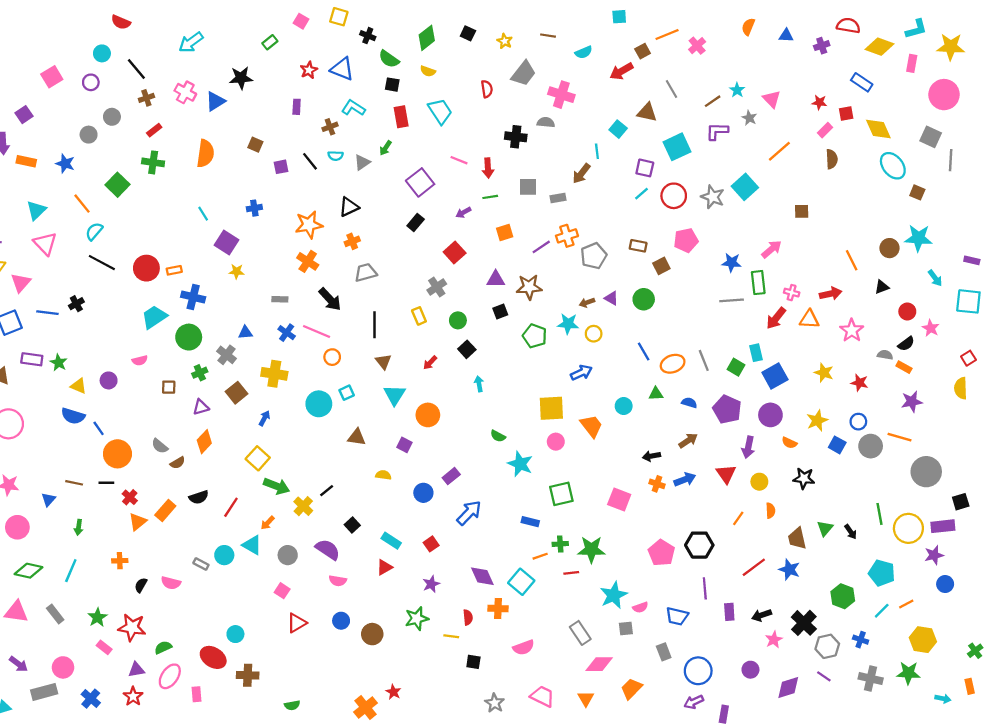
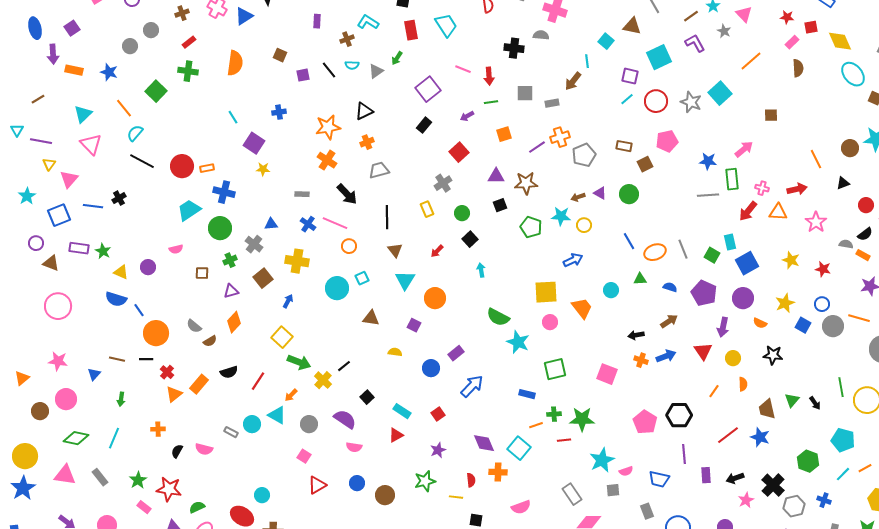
purple L-shape: (717, 131) -> (695, 43), turned 60
green semicircle: (498, 436) -> (498, 317), size x1.6

